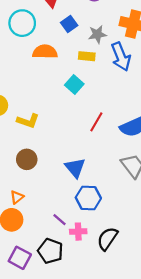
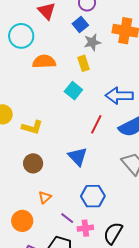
blue square: (69, 24) -> (80, 24), moved
yellow rectangle: (87, 56) -> (84, 63), turned 70
blue arrow: (121, 57) -> (119, 96), moved, turned 116
blue triangle: (75, 168) -> (78, 157), moved
orange triangle: (17, 197) -> (45, 197), moved

